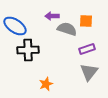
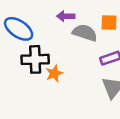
orange star: (46, 84) -> (54, 73), moved

